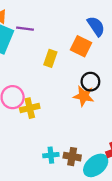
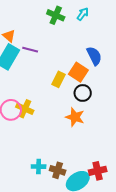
yellow rectangle: (50, 58) -> (58, 79), moved
black circle: (90, 82) -> (83, 93), moved
yellow cross: (30, 108) -> (25, 109), moved, turned 30

